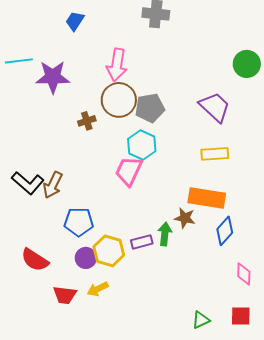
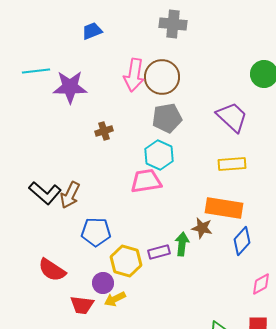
blue trapezoid: (75, 21) -> (92, 31), turned 35
brown circle: (119, 100) -> (162, 77), moved
pink trapezoid: (129, 171) -> (146, 181), turned 56
purple circle: (86, 258) -> (103, 283), moved
pink diamond: (244, 274) -> (261, 284), turned 60

